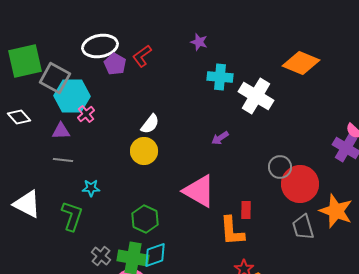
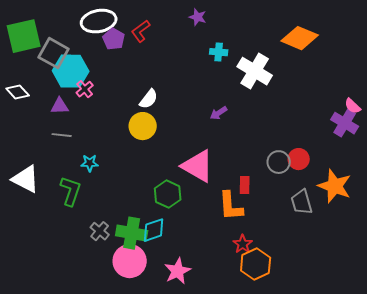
cyan cross: (220, 77) -> (219, 52), size x0.7
gray circle: (280, 167) -> (279, 162), moved
red circle: (300, 184) -> (299, 159), size x0.6
green hexagon: (145, 219) -> (168, 194), moved

